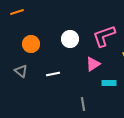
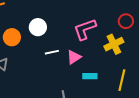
white circle: (70, 39) -> (38, 27), moved
white line: (53, 74) -> (52, 52), moved

